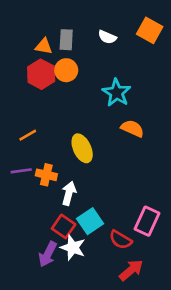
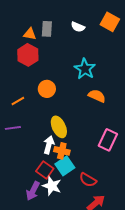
orange circle: (66, 70) -> (47, 89), moved
yellow ellipse: (82, 148) -> (59, 127), moved
orange cross: (46, 175) -> (62, 151), moved
pink rectangle: (147, 221) -> (108, 140), moved

